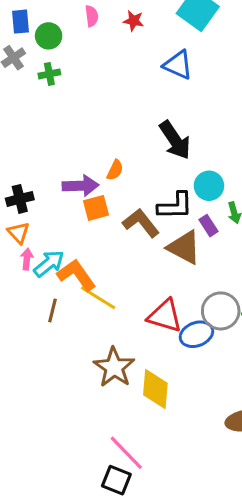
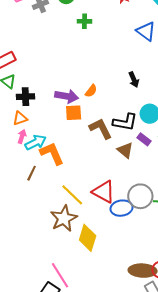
green cross: (49, 74) -> (84, 21), moved
black arrow: (175, 140) -> (134, 80), size x0.6
purple rectangle: (209, 226) -> (144, 139), turned -32
orange triangle: (19, 233) -> (20, 118), turned 42
brown triangle: (184, 247) -> (125, 150), size x0.7
yellow line: (98, 298) -> (72, 195), moved

